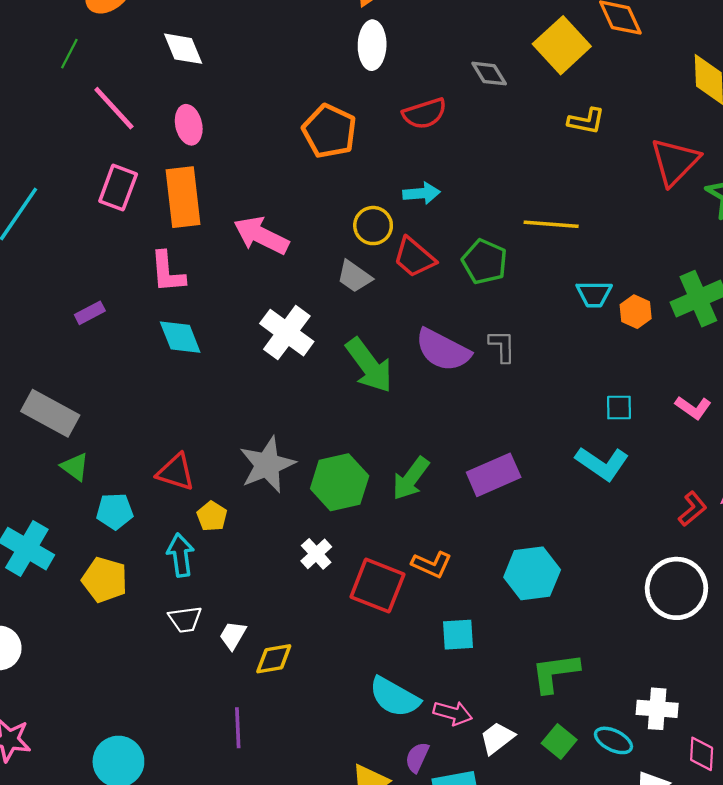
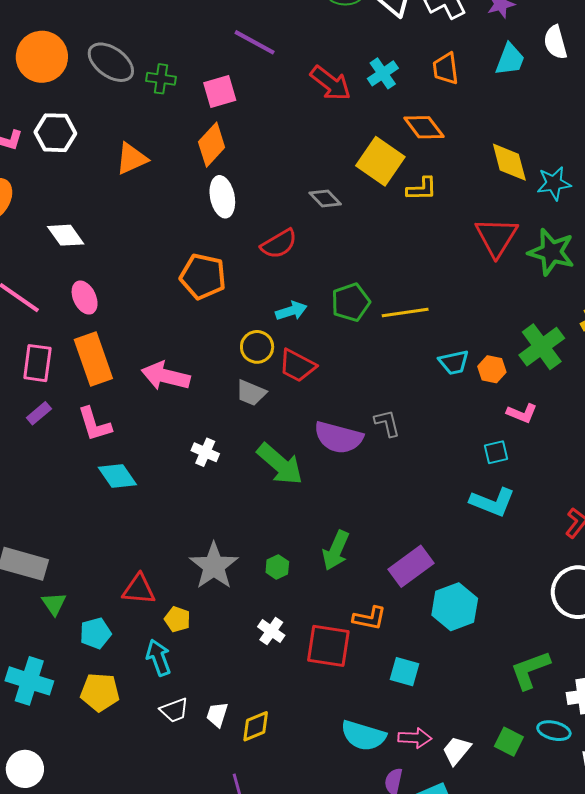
yellow L-shape: (586, 121) -> (422, 189), moved
green pentagon: (484, 262) -> (351, 302), moved, turned -30
purple rectangle: (90, 313) -> (39, 413), moved
white cross: (287, 333) -> (205, 452), size x0.6
pink L-shape: (693, 408) -> (522, 413), moved
green triangle: (75, 467) -> (54, 604), turned 32
purple rectangle: (494, 475) -> (411, 566), moved
green hexagon: (340, 482) -> (277, 567), size x0.5
cyan square: (458, 635) -> (405, 672), turned 32
green L-shape: (555, 673) -> (530, 670), moved

